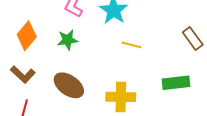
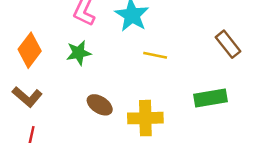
brown ellipse: (69, 85) -> (100, 105), moved, size x0.7

